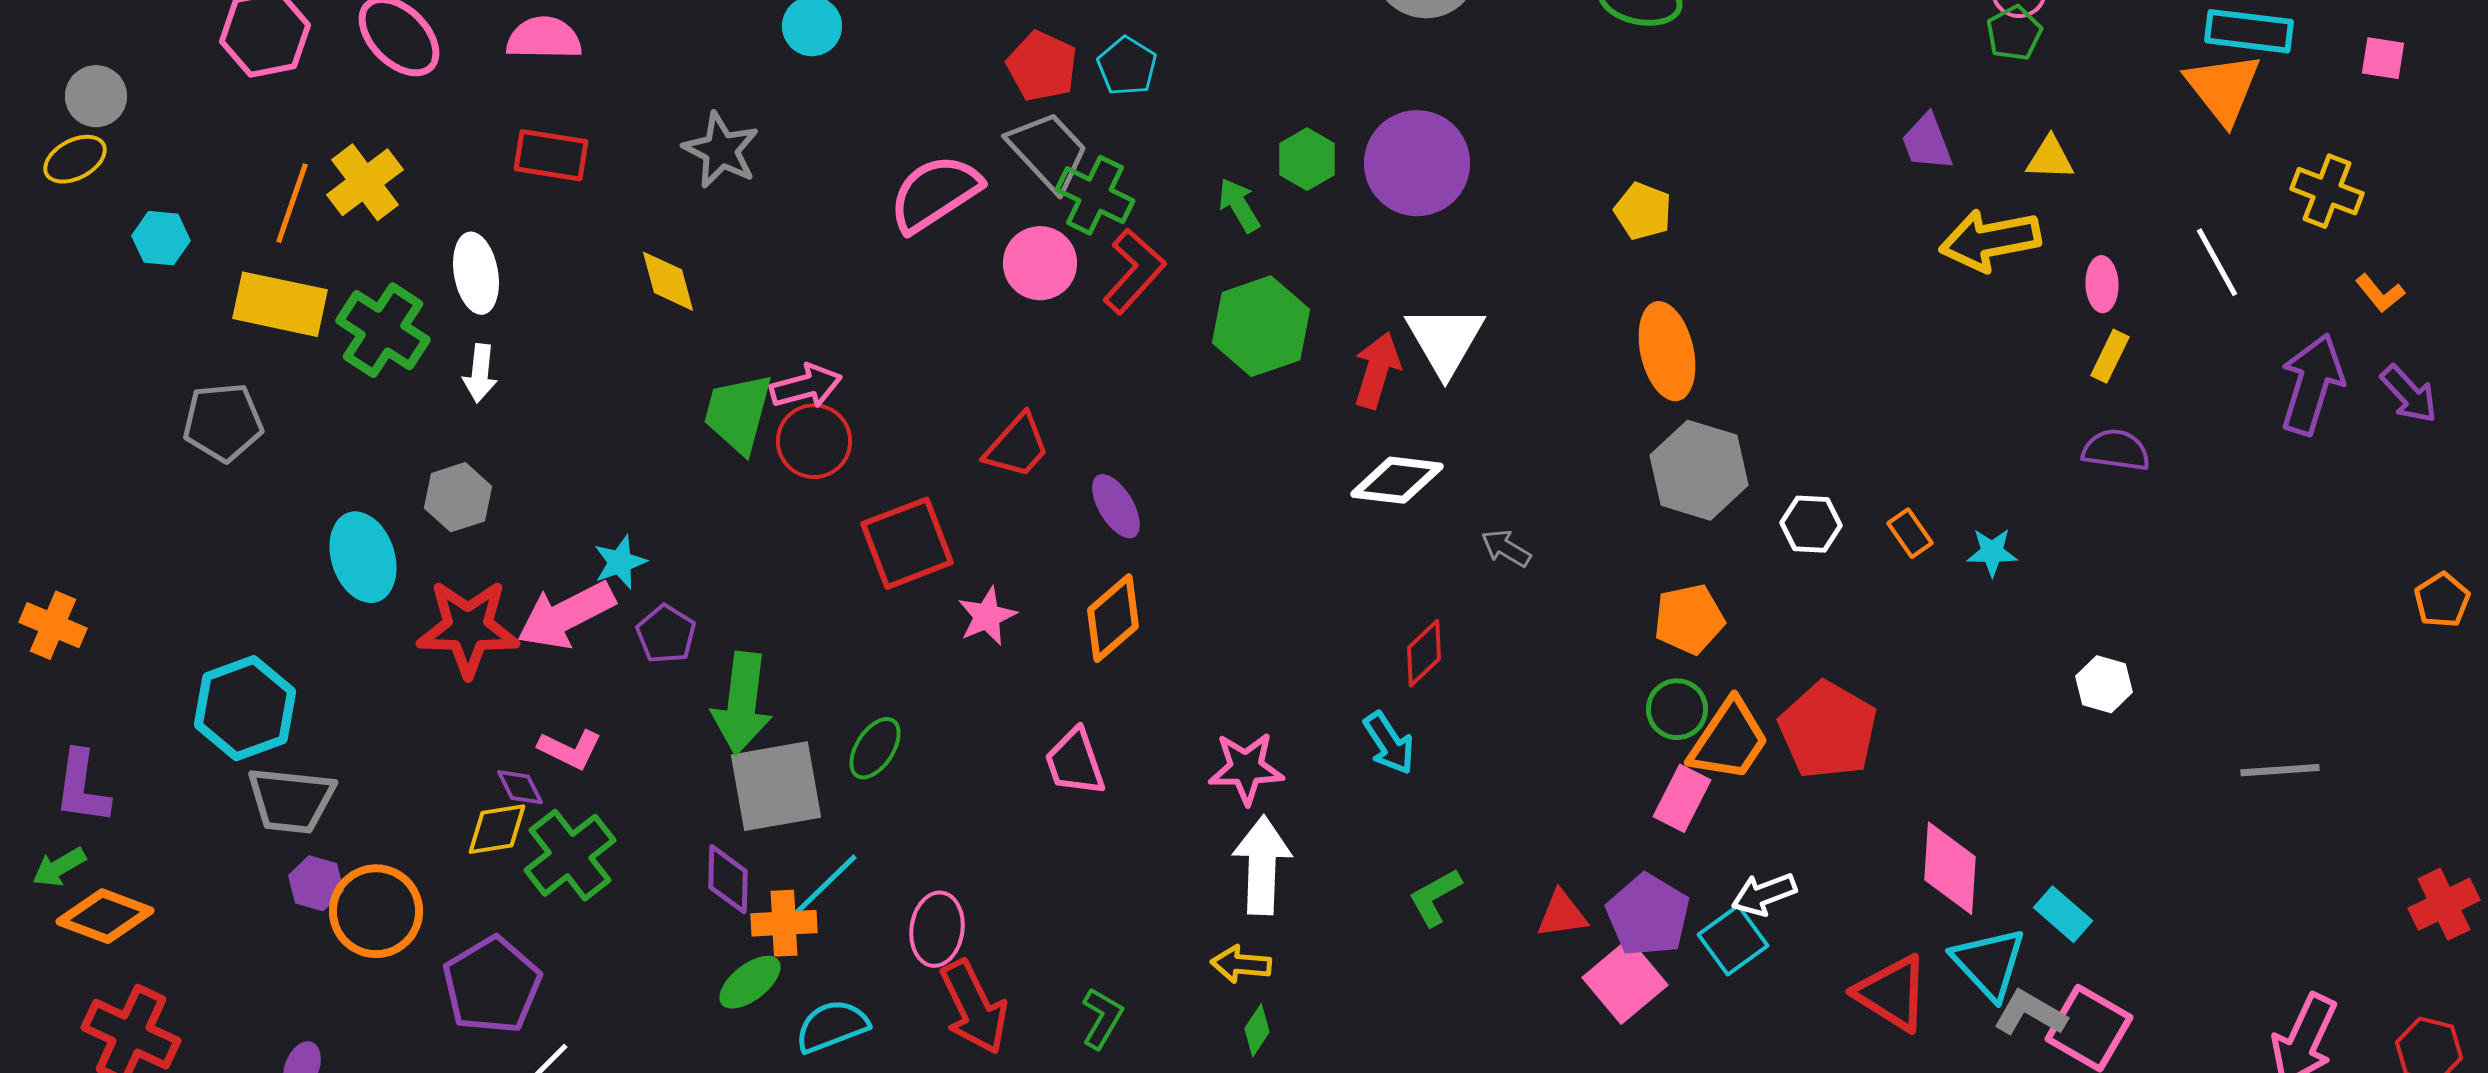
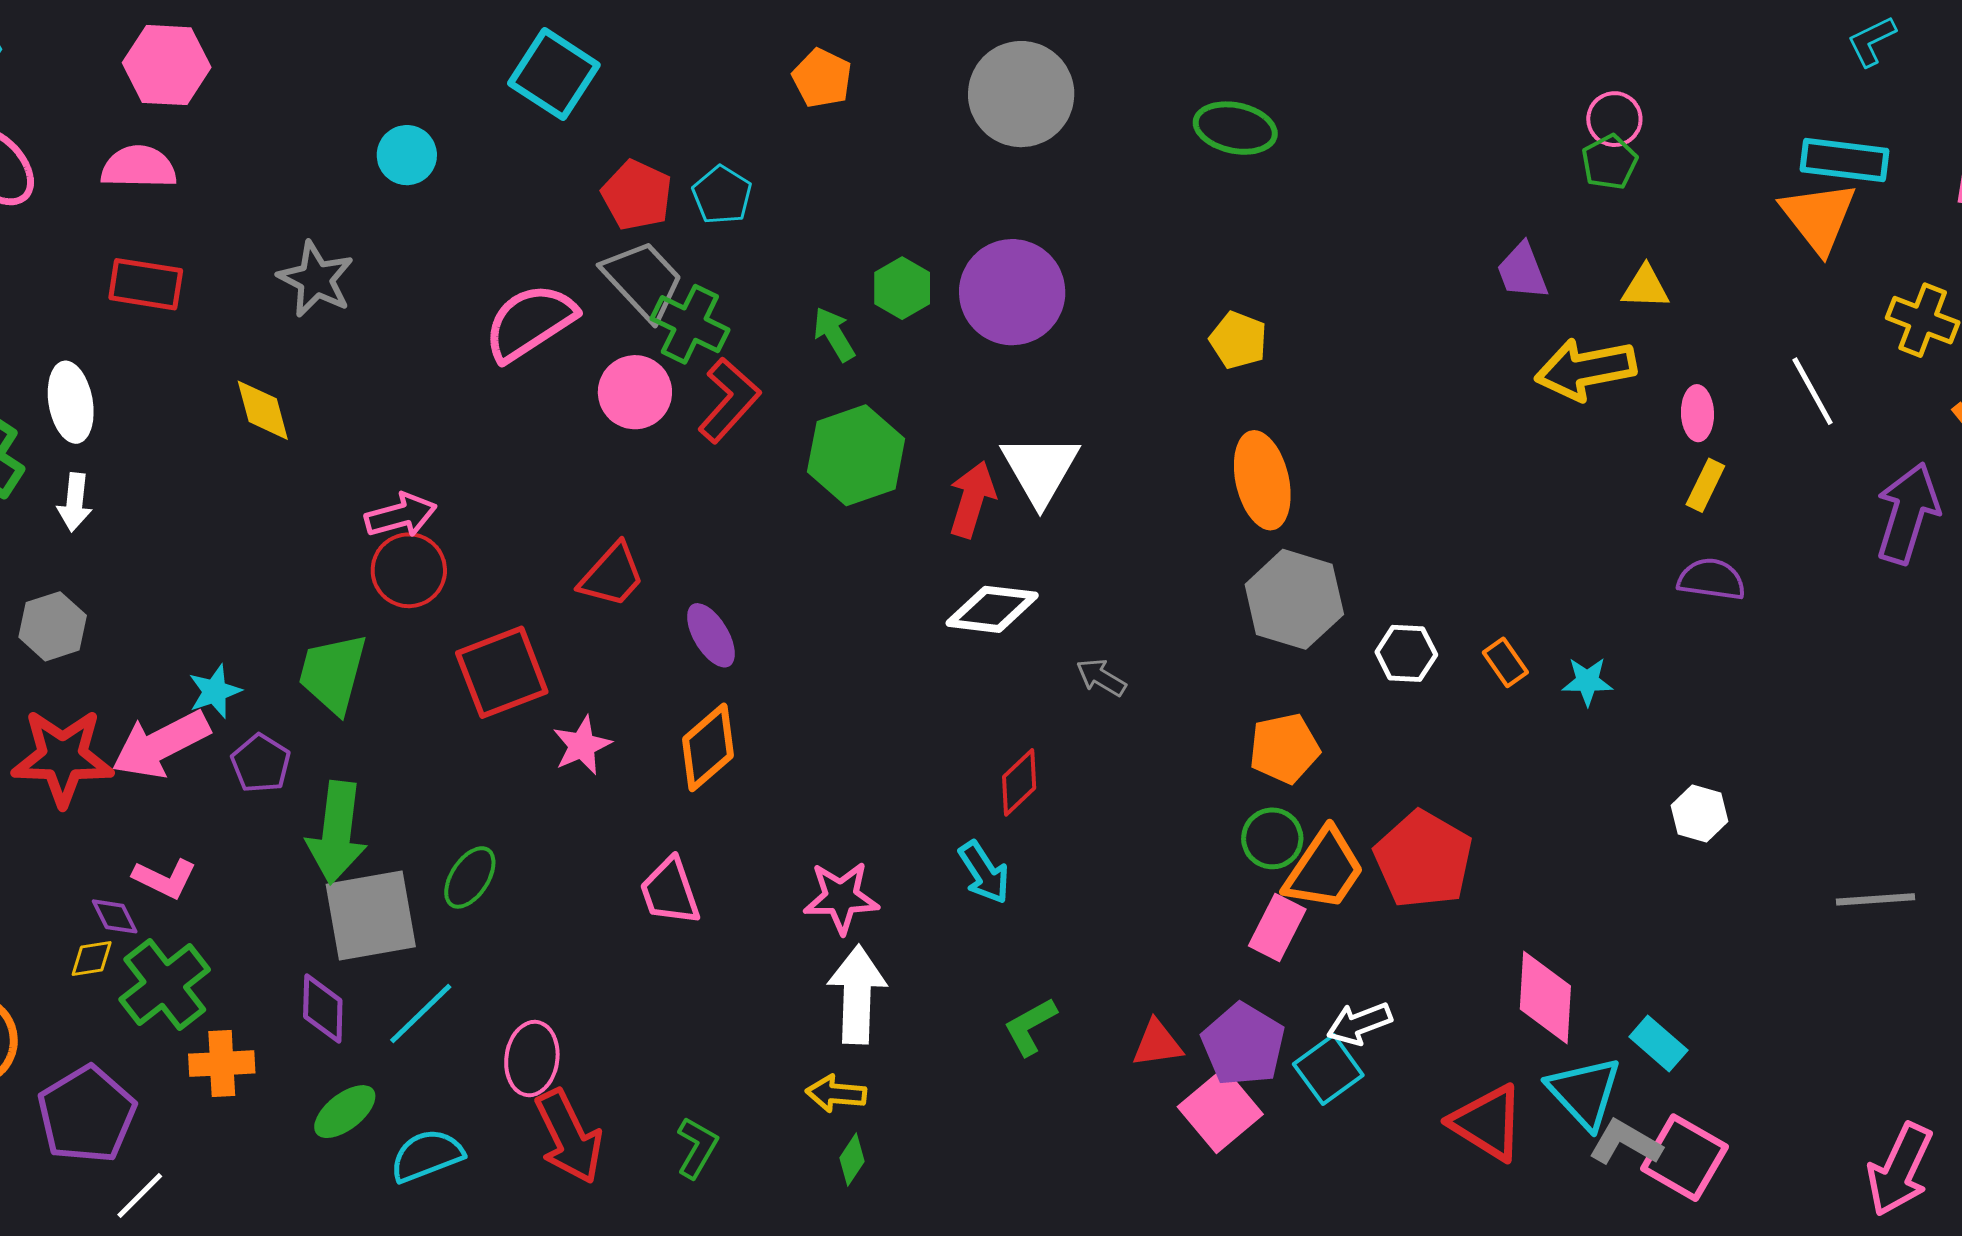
green trapezoid: (738, 413) -> (333, 673), moved
yellow diamond: (497, 829) -> (92, 958), size x0.7
orange cross: (784, 923) -> (222, 1064), moved

